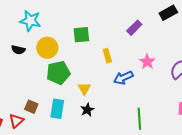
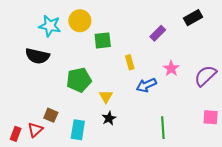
yellow circle: (47, 48) -> (80, 21), moved
black semicircle: (18, 50) -> (37, 56), size x1.6
cyan rectangle: (57, 109) -> (78, 130), moved

